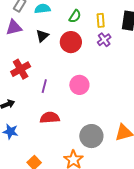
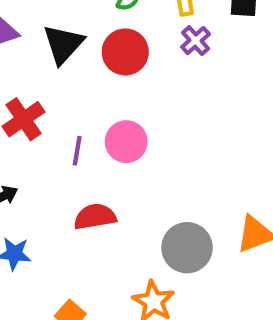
black triangle: (42, 36) -> (63, 44), size x1.5
pink circle: (79, 85) -> (126, 142), moved

